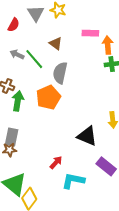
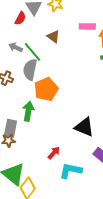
red semicircle: (14, 25) -> (20, 18), moved
gray semicircle: (60, 73) -> (30, 69), moved
green arrow: (18, 101) -> (28, 111), moved

